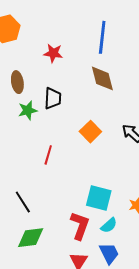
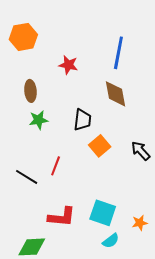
black trapezoid: (53, 98) -> (83, 120), moved
black line: (23, 202) -> (27, 177), moved, turned -30
red L-shape: (80, 226) -> (62, 217), moved, turned 72

